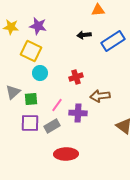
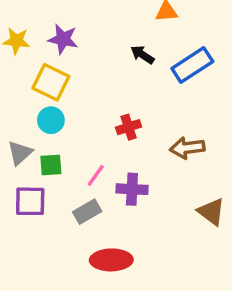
black arrow: (84, 35) -> (142, 55), turned 40
cyan circle: (40, 73) -> (51, 120), moved
brown arrow: (100, 96) -> (187, 148), moved
purple square: (30, 123) -> (30, 201), moved

